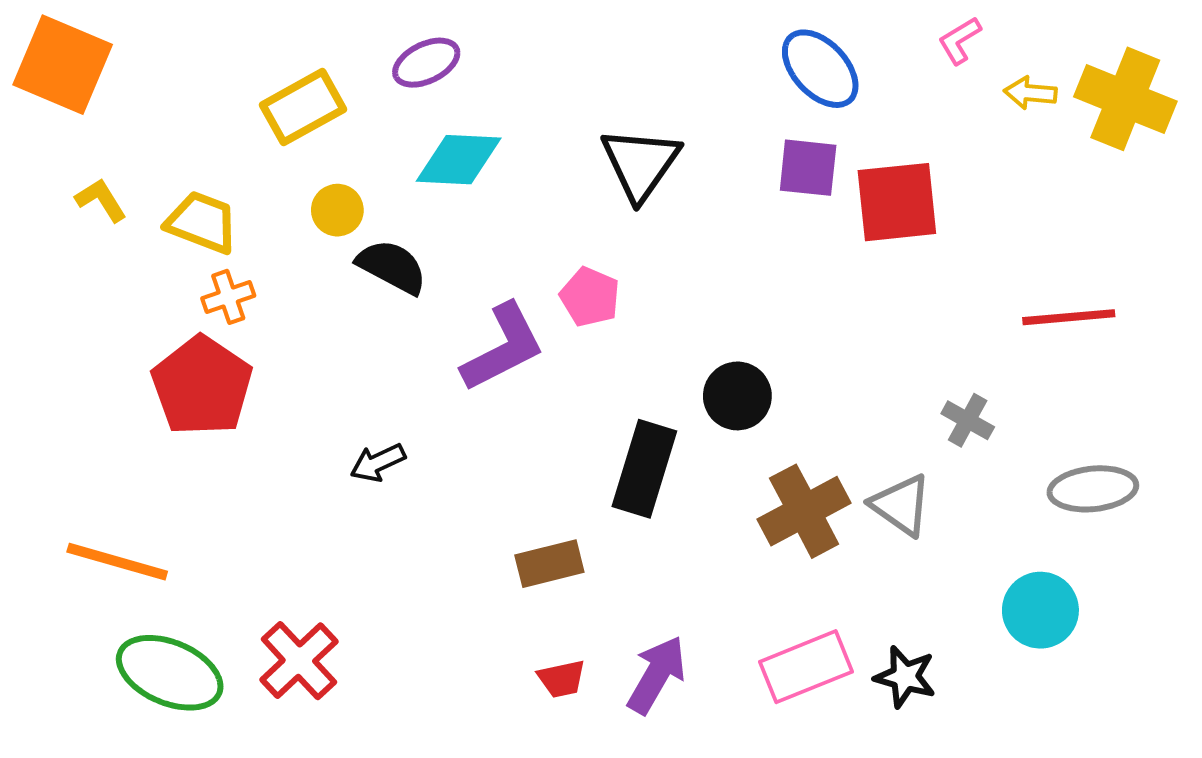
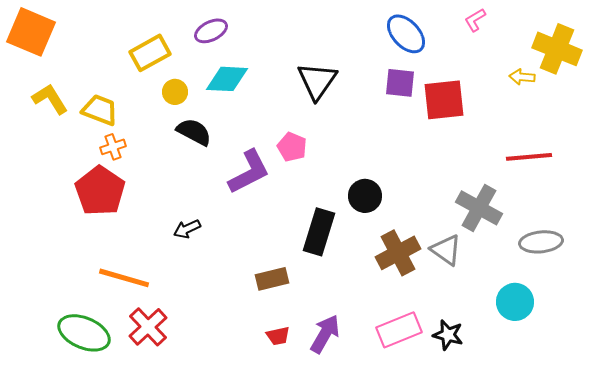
yellow arrow: (1030, 93) -> (522, 77), moved
yellow L-shape: (101, 200) -> (50, 99), size x1.4
yellow circle: (337, 210) -> (175, 92), moved
gray cross: (968, 420) -> (479, 208), size x1.8
orange line: (117, 562) -> (124, 278), moved

